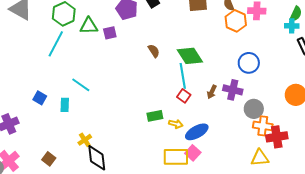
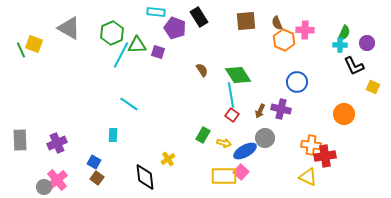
purple square: (110, 33) -> (158, 52), turned 32
cyan line: (56, 44) -> (121, 55), moved
blue square: (40, 98) -> (94, 162), moved
cyan rectangle: (65, 105) -> (113, 135), moved
gray circle: (254, 109) -> (265, 138), moved
green rectangle: (155, 116) -> (203, 135), turned -49
yellow cross: (85, 140) -> (168, 159), moved
yellow triangle: (260, 158) -> (308, 177), turned 30

